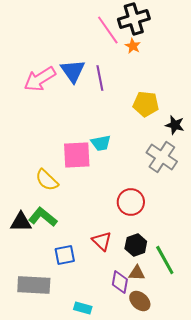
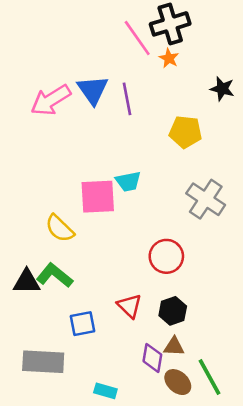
black star: (175, 125) -> (222, 89), moved
green line: (165, 260) -> (210, 377), moved

